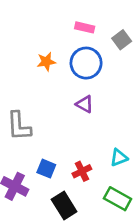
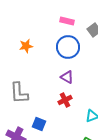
orange star: (46, 62) -> (26, 46), moved
red cross: (82, 171) -> (65, 100), moved

